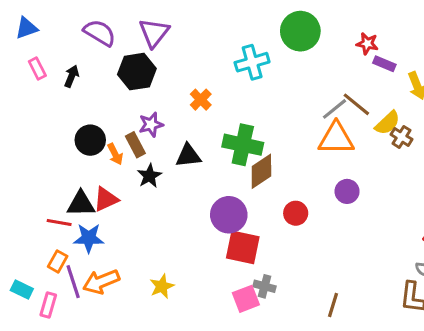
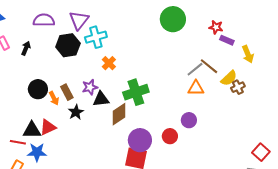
purple semicircle: (100, 33) -> (44, 20), turned -30
cyan cross: (252, 62) -> (96, 37), moved
purple star: (151, 124) -> (90, 87), moved
brown cross: (401, 137) -> (238, 87), turned 32
orange triangle: (336, 138) -> (196, 88), size x0.7
green cross: (243, 145) -> (136, 92), turned -30
brown diamond: (261, 171) -> (119, 114), moved
purple circle: (347, 191) -> (189, 120), moved
purple circle: (229, 215) -> (140, 140), moved

